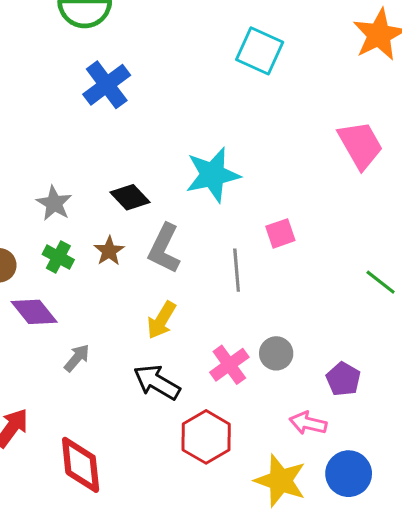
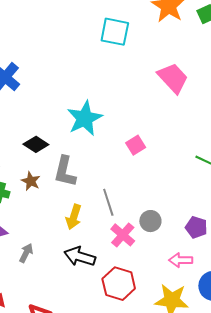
cyan square: (260, 51) -> (115, 32), moved
gray line: (237, 270) -> (108, 202), moved

